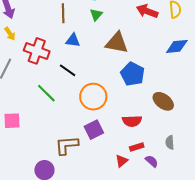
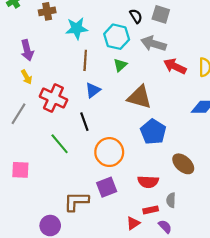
blue triangle: (73, 40) -> (93, 90), turned -49
black line: (68, 70) -> (84, 122), turned 30
gray semicircle: (170, 142) -> (171, 200), moved

